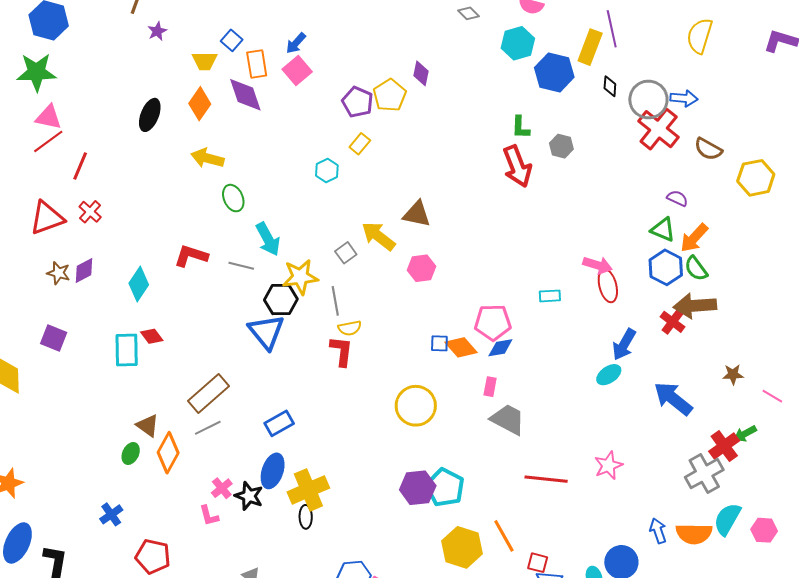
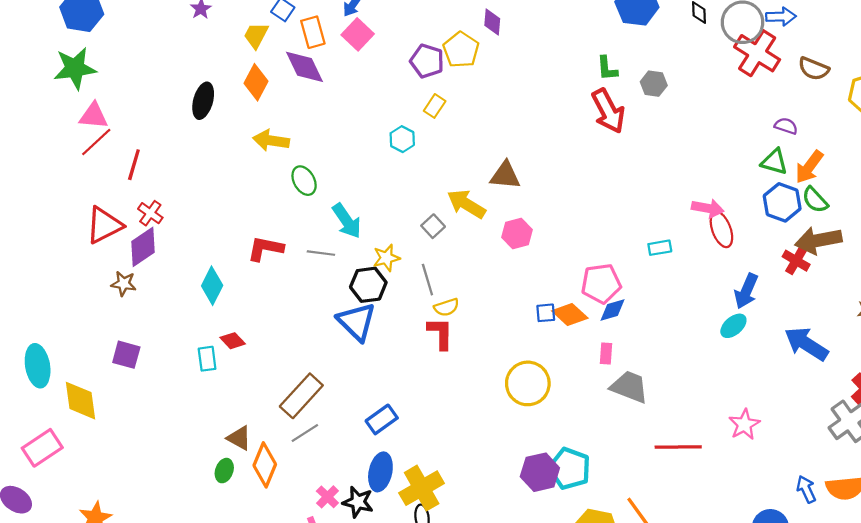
yellow trapezoid: (205, 61) -> (256, 35), turned 124
purple diamond: (84, 270) -> (143, 247), moved, size x1.4
yellow star: (300, 277) -> (386, 258), size x0.7
cyan rectangle: (127, 350) -> (207, 359), size x0.7

